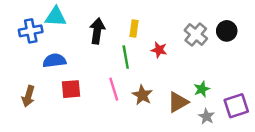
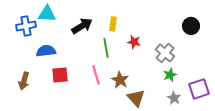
black arrow: (97, 31) -> (82, 26), turned 50
gray cross: (196, 34) -> (165, 53), moved
brown triangle: (178, 102) -> (136, 98), moved, turned -42

